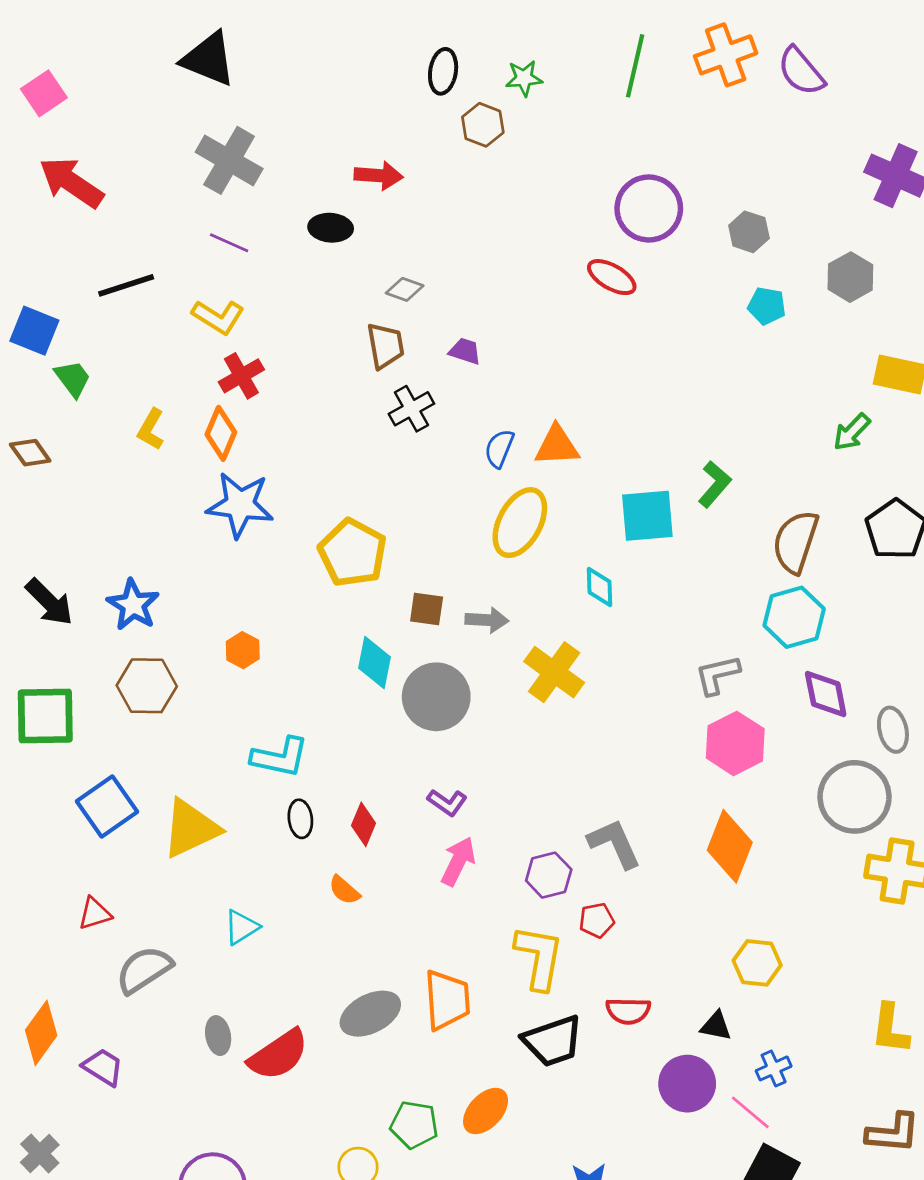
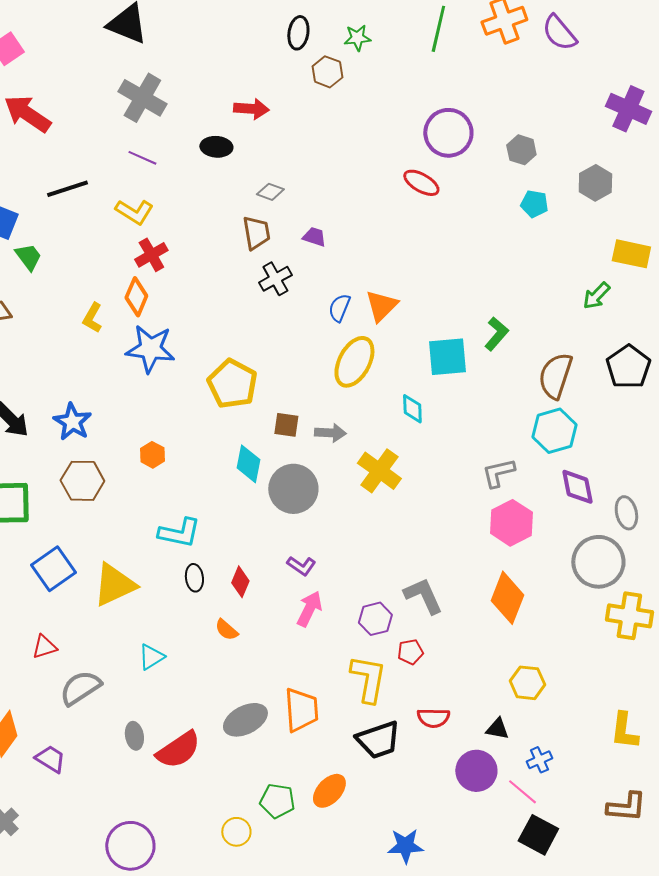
yellow L-shape: (151, 429) -> (92, 318), moved
orange triangle: (557, 446) -> (381, 306), turned -42

